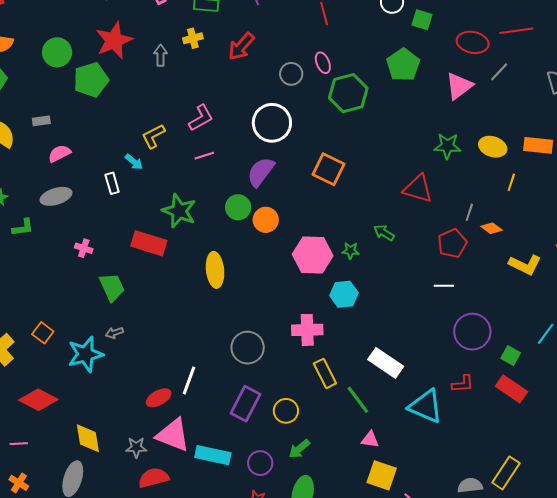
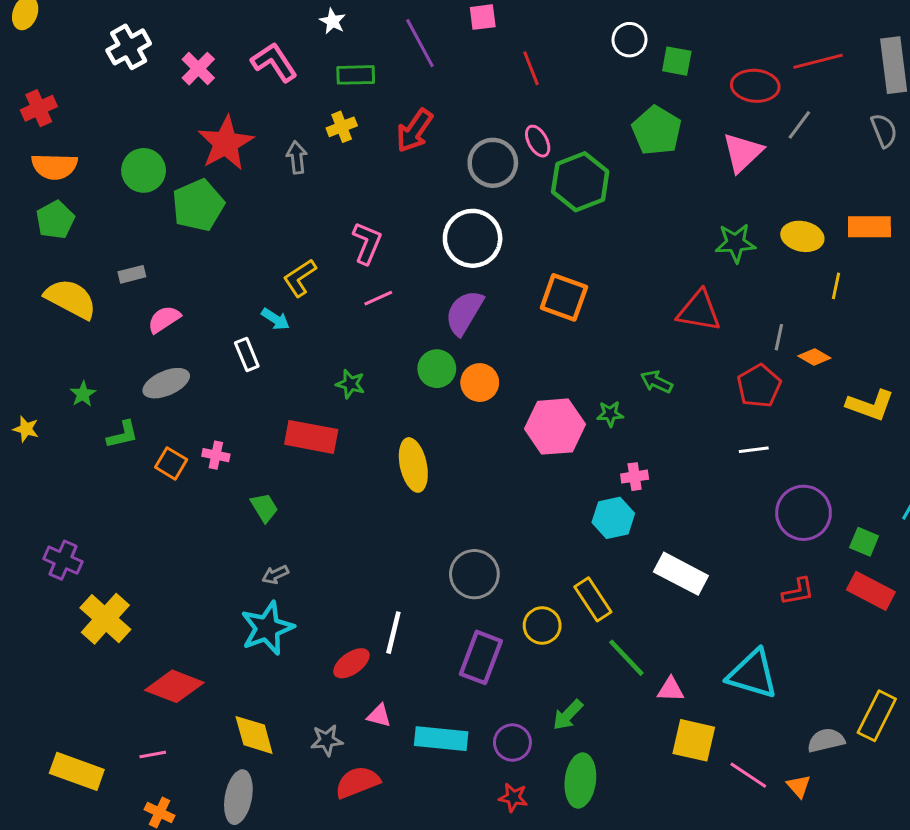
gray circle: (291, 74) -> (493, 163), size x1.4
pink L-shape: (201, 118) -> (367, 243), turned -32
green star: (179, 211) -> (350, 384), size x0.6
green trapezoid: (112, 287) -> (264, 508), size x0.7
cyan hexagon: (344, 294) -> (613, 518), moved
pink cross: (307, 330) -> (635, 477), moved, size x0.6
orange square: (43, 333) -> (171, 463), moved
cyan star: (85, 354) -> (267, 628), moved
green line: (358, 400) -> (626, 658), moved
cyan triangle: (426, 406) -> (753, 674), moved
yellow circle: (286, 411) -> (542, 625), moved
pink triangle: (173, 435) -> (379, 716), size x0.5

